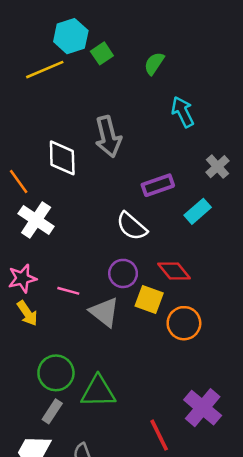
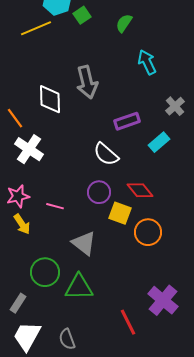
gray triangle: (104, 312) -> (84, 243), moved
gray rectangle: (52, 411) -> (18, 303), moved

